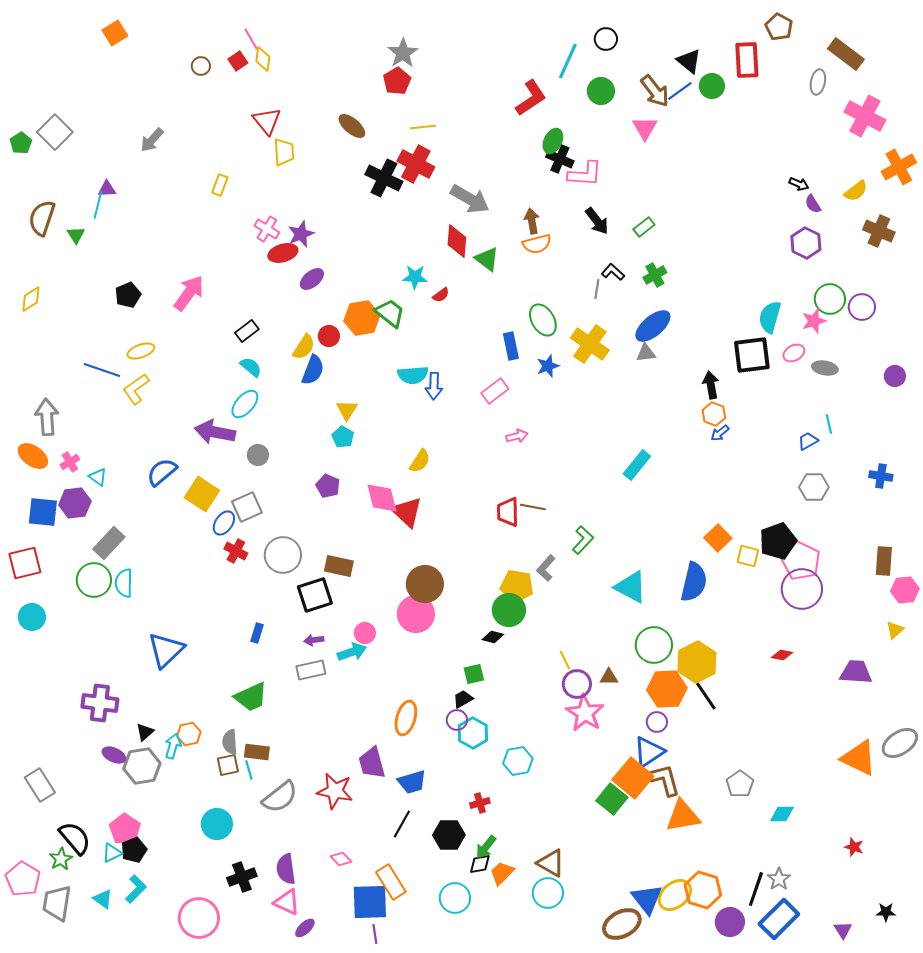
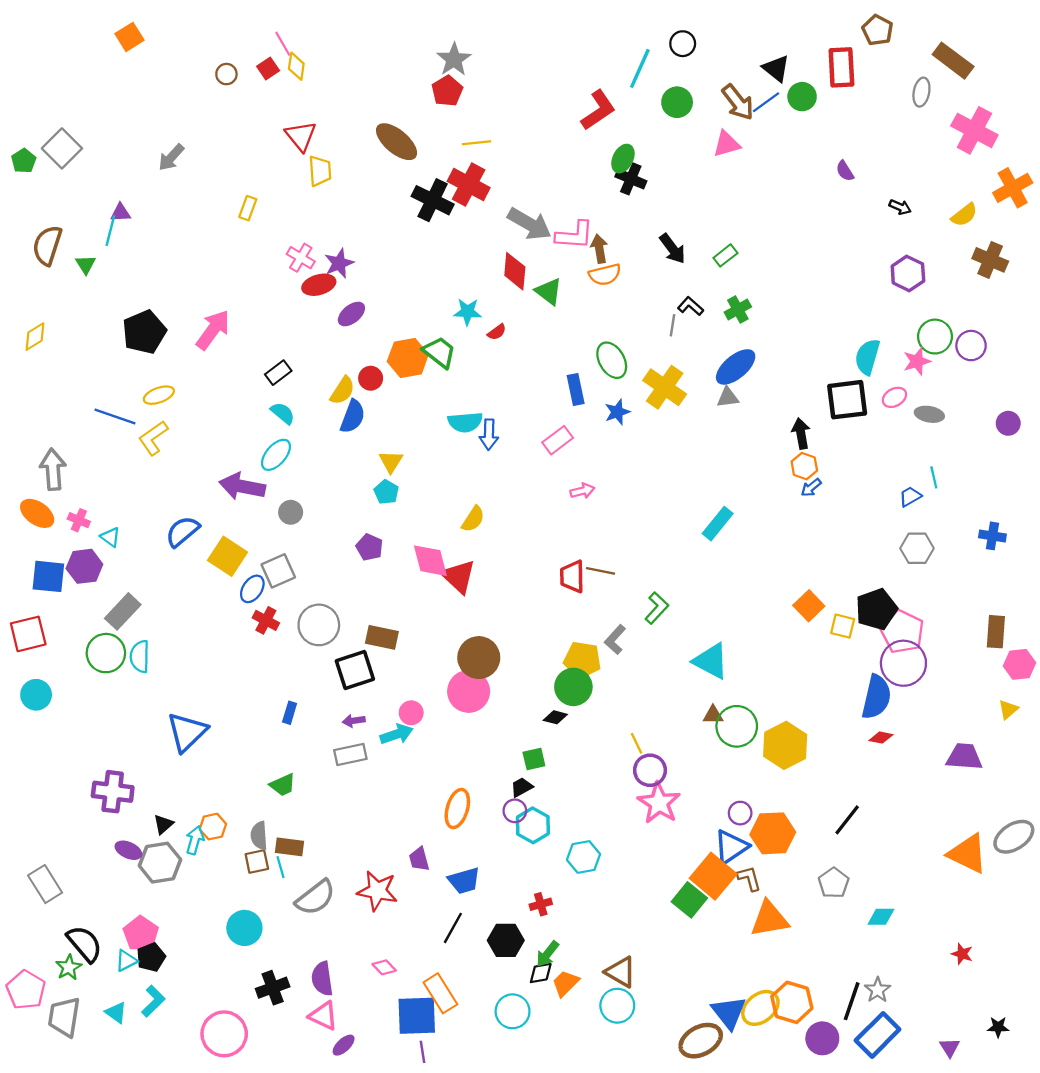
brown ellipse: (352, 126) -> (397, 142), size x1.4
pink triangle: (645, 128) -> (727, 144), turned 44
pink L-shape: (585, 174) -> (575, 235), moved
purple semicircle: (813, 204) -> (845, 171), moved
black pentagon: (128, 295) -> (144, 332), size x1.5
pink cross: (70, 462) -> (79, 520), turned -36
blue semicircle: (694, 582) -> (876, 697), moved
brown triangle: (609, 677) -> (713, 715), moved
orange hexagon: (667, 689) -> (773, 833), moved
black line: (706, 696) -> (847, 820), moved, turned 72
green trapezoid: (251, 697) -> (283, 785), size x0.7
purple trapezoid: (372, 763) -> (419, 859), size x0.7
brown L-shape: (665, 780) -> (749, 878), size x0.7

